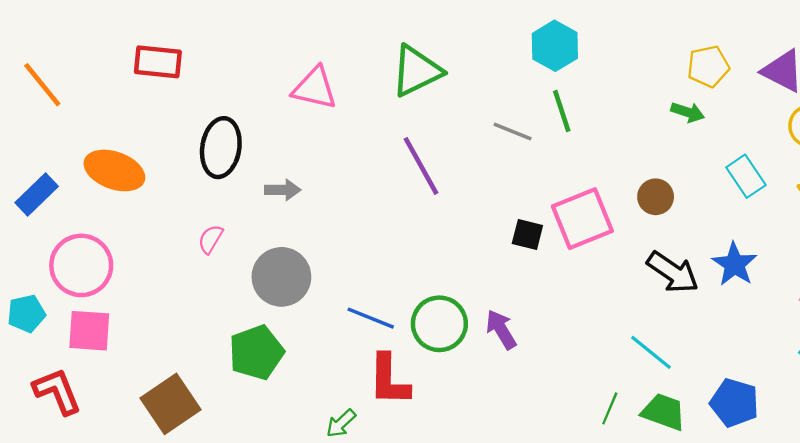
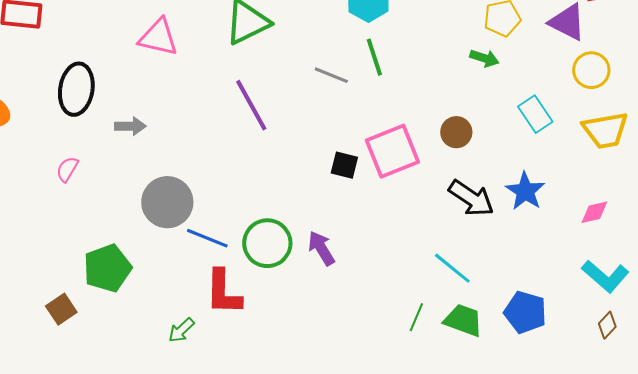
gray circle: (281, 277) -> (167, 202), moved
brown square: (170, 404) -> (61, 309), moved, size x0.6

